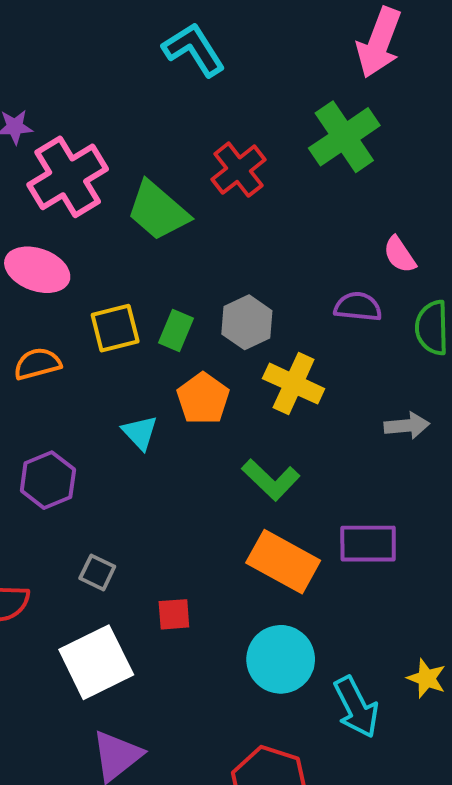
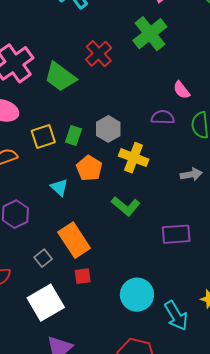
orange rectangle: (283, 562) -> (74, 240), moved, turned 32
gray square: (97, 572) -> (43, 258), turned 30

